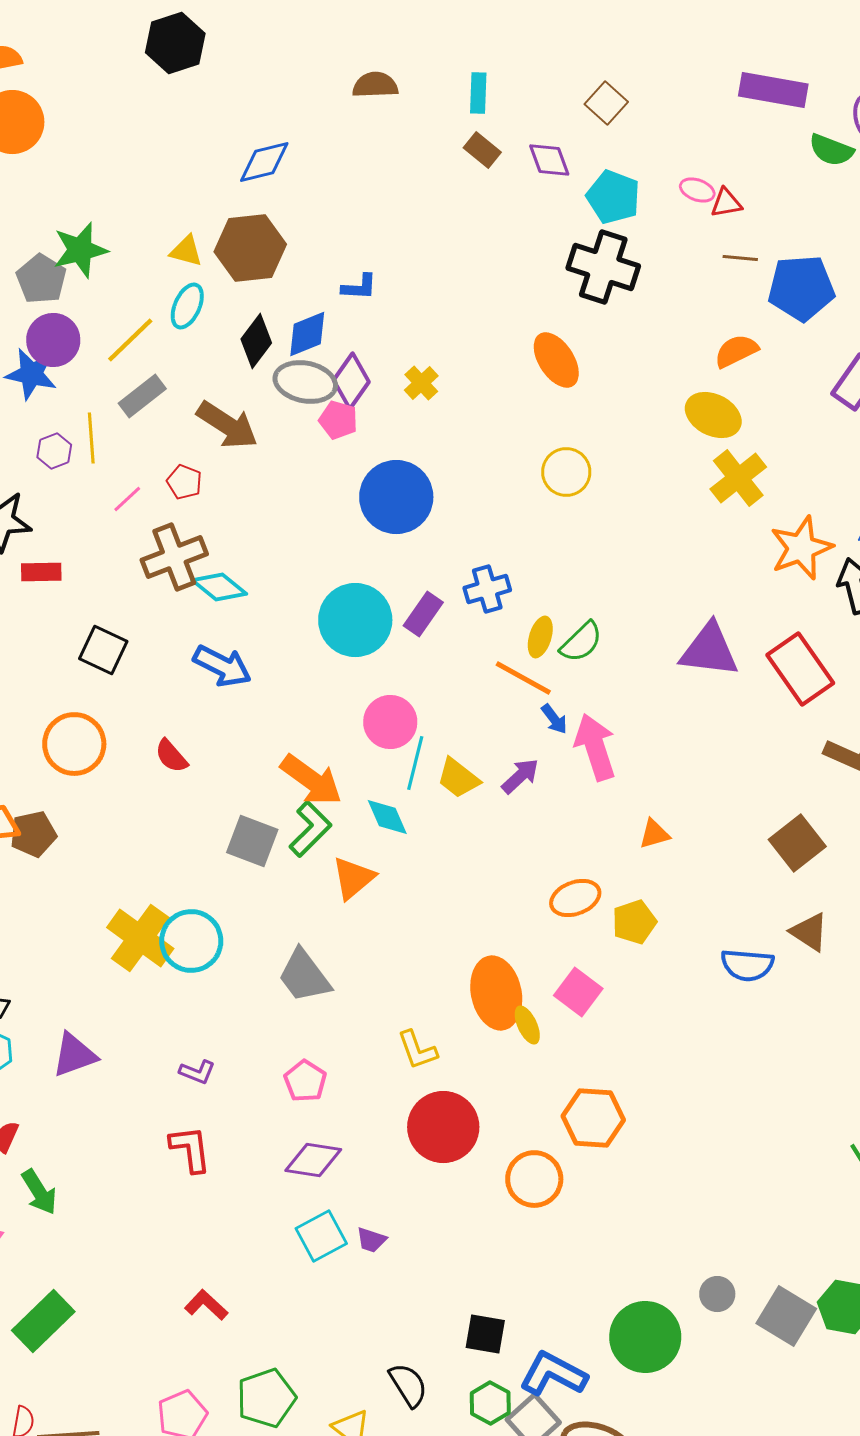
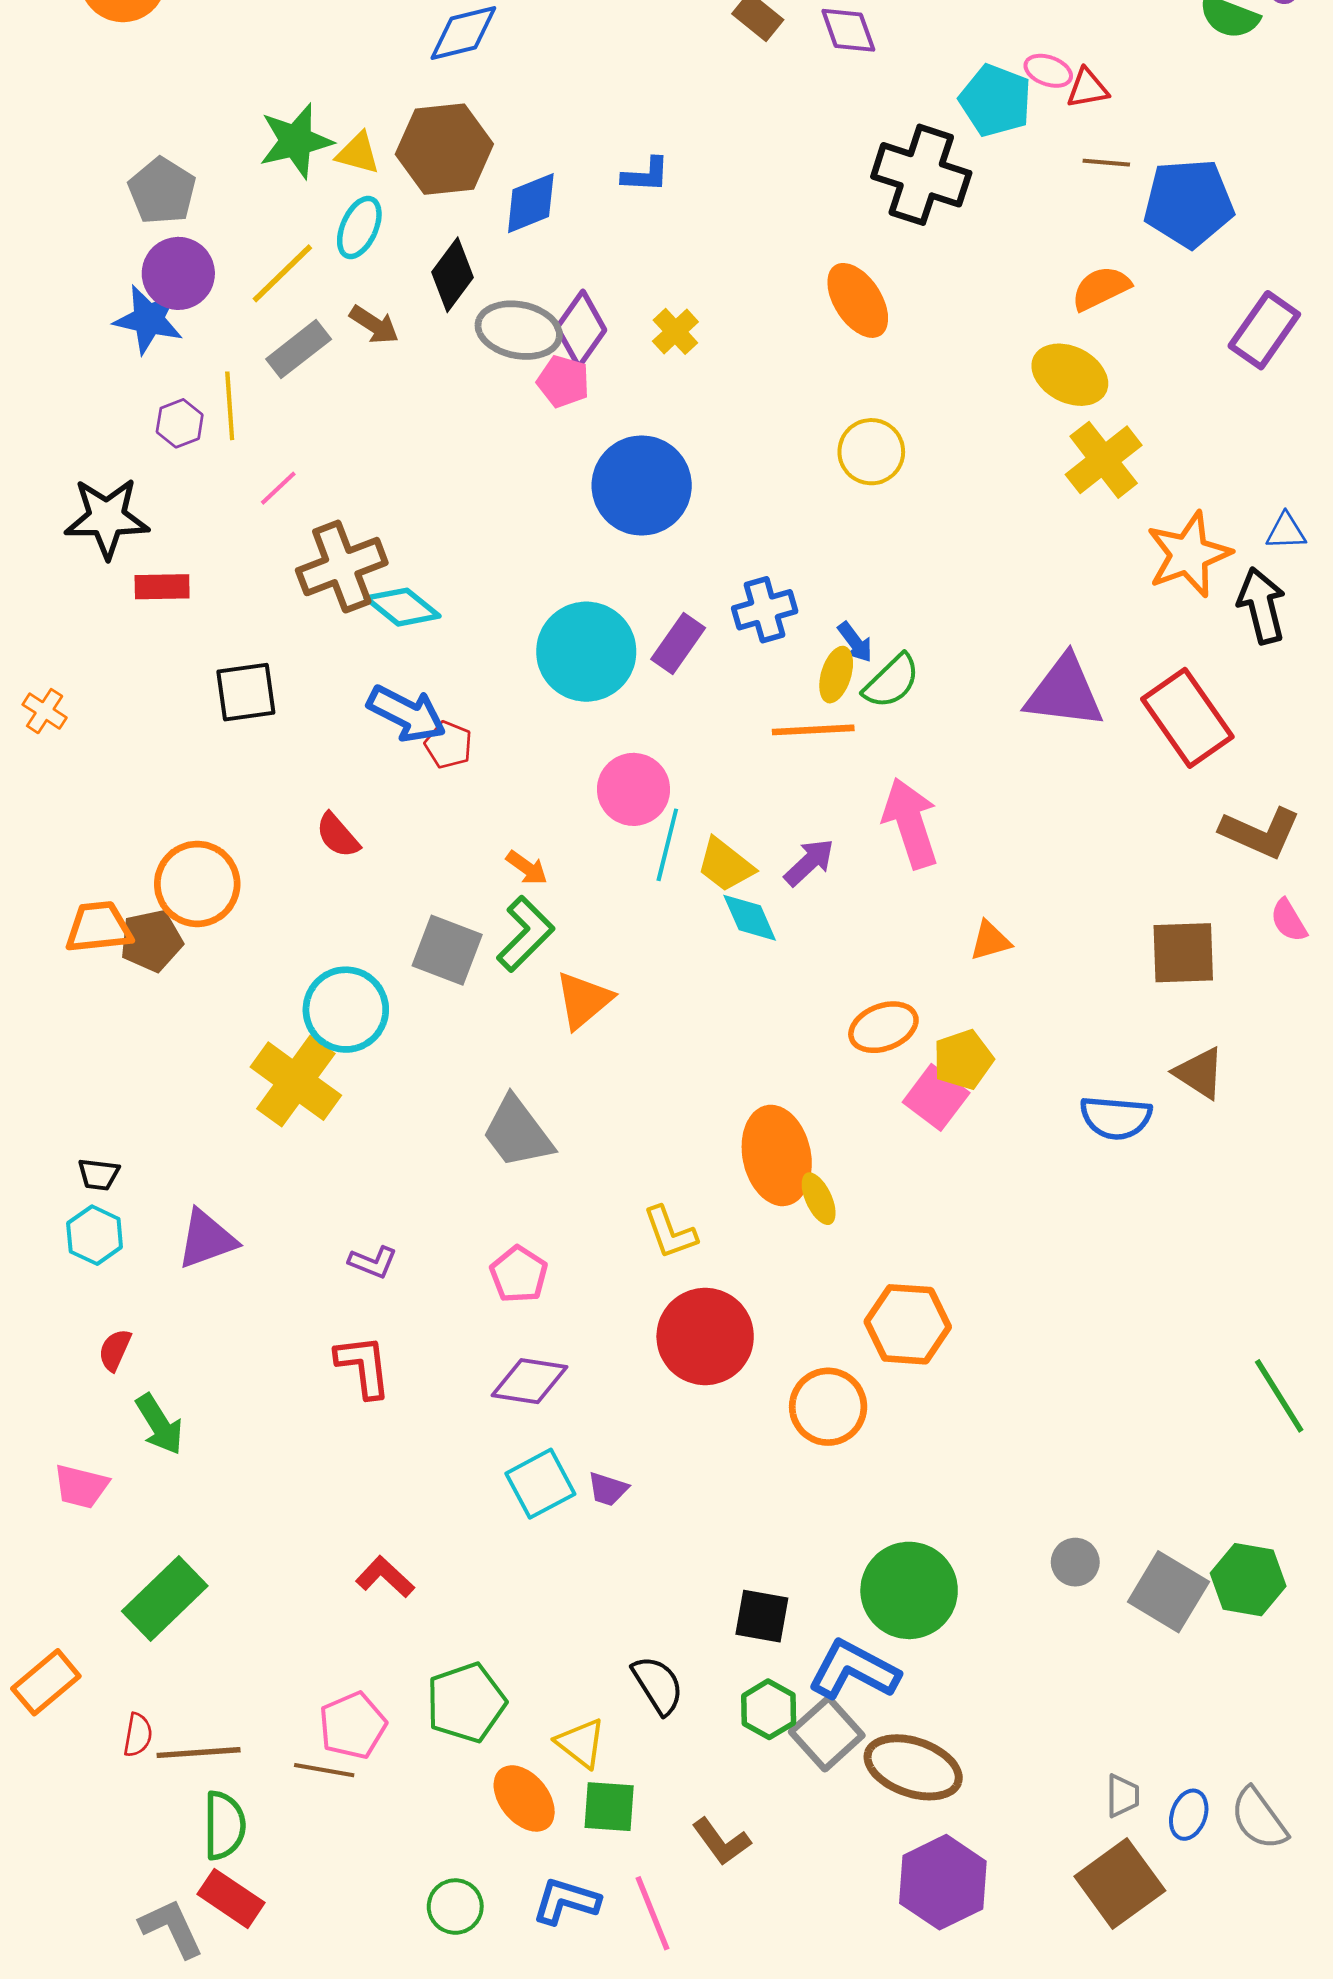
cyan pentagon: (613, 197) -> (996, 100), moved
green star: (80, 250) -> (296, 141), moved
blue L-shape: (359, 287) -> (646, 175), moved
blue diamond: (307, 334) -> (531, 203), moved
brown arrow: (227, 425) -> (374, 325), moved, size x0.6
red pentagon: (184, 482) -> (448, 745), moved
black square: (103, 650) -> (246, 692), turned -33
orange line: (523, 678) -> (813, 730), turned -32
blue arrow: (554, 719) -> (855, 642), moved
orange circle: (74, 744) -> (197, 884), moved
orange arrow: (311, 780) -> (527, 868), size x0.5
cyan diamond: (387, 817) -> (750, 918), moved
brown square: (797, 843) -> (1183, 953), turned 36
cyan circle: (191, 941) -> (346, 1010), moved
pink square: (578, 992) -> (936, 1097), moved
green circle: (645, 1337) -> (909, 1590), moved

